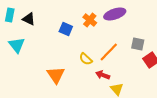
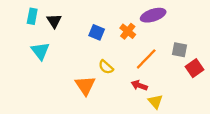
black triangle: (29, 19) -> (54, 21), turned 32
orange cross: (90, 20) -> (128, 31), moved
yellow semicircle: (86, 59) -> (106, 67), moved

